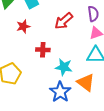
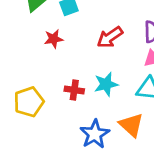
red cross: (43, 50) -> (74, 90), moved
cyan star: (64, 67) -> (106, 84), moved, turned -30

